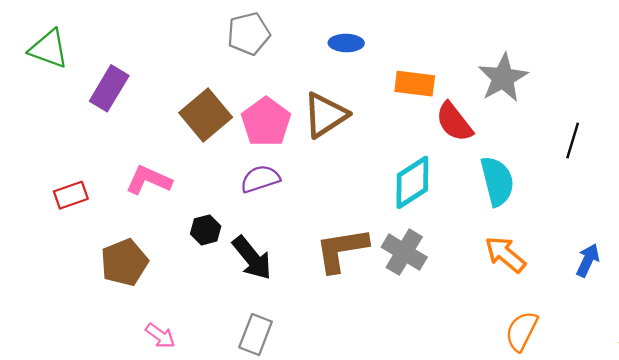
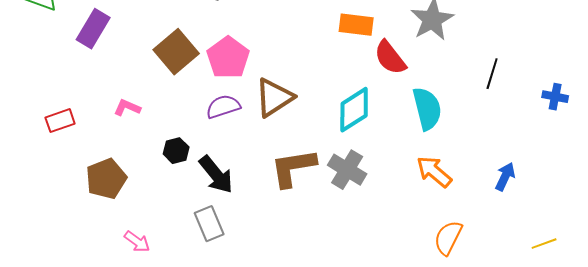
brown triangle: (325, 115) -> (274, 98), moved
pink L-shape: (149, 180) -> (127, 108), size x0.7
gray rectangle: (256, 335) -> (209, 224), moved, turned -44

